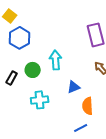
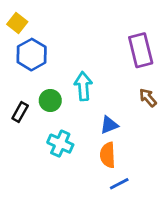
cyan cross: (40, 100) -> (60, 144), turned 30
orange semicircle: (88, 106) -> (108, 155), moved

